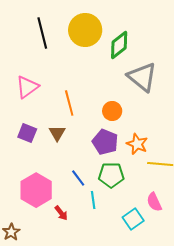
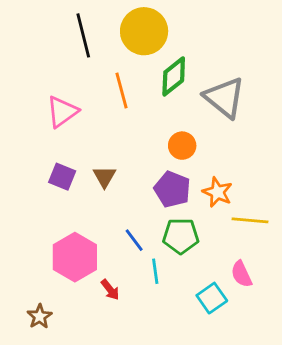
green diamond: (119, 45) -> (174, 76), moved
orange line: (69, 103) -> (121, 91), moved

